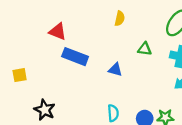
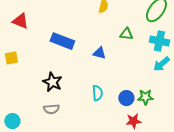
red triangle: (58, 32) -> (20, 21), moved
black star: (45, 110) -> (52, 82), moved

